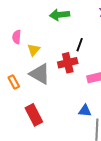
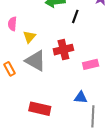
black line: (80, 45) -> (75, 16), moved
red rectangle: (34, 115) -> (40, 109), moved, turned -50

